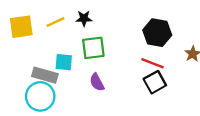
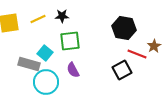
cyan square: (64, 62) -> (45, 53), turned 35
red line: (152, 63) -> (137, 54), moved
cyan circle: (40, 96) -> (46, 82), moved

